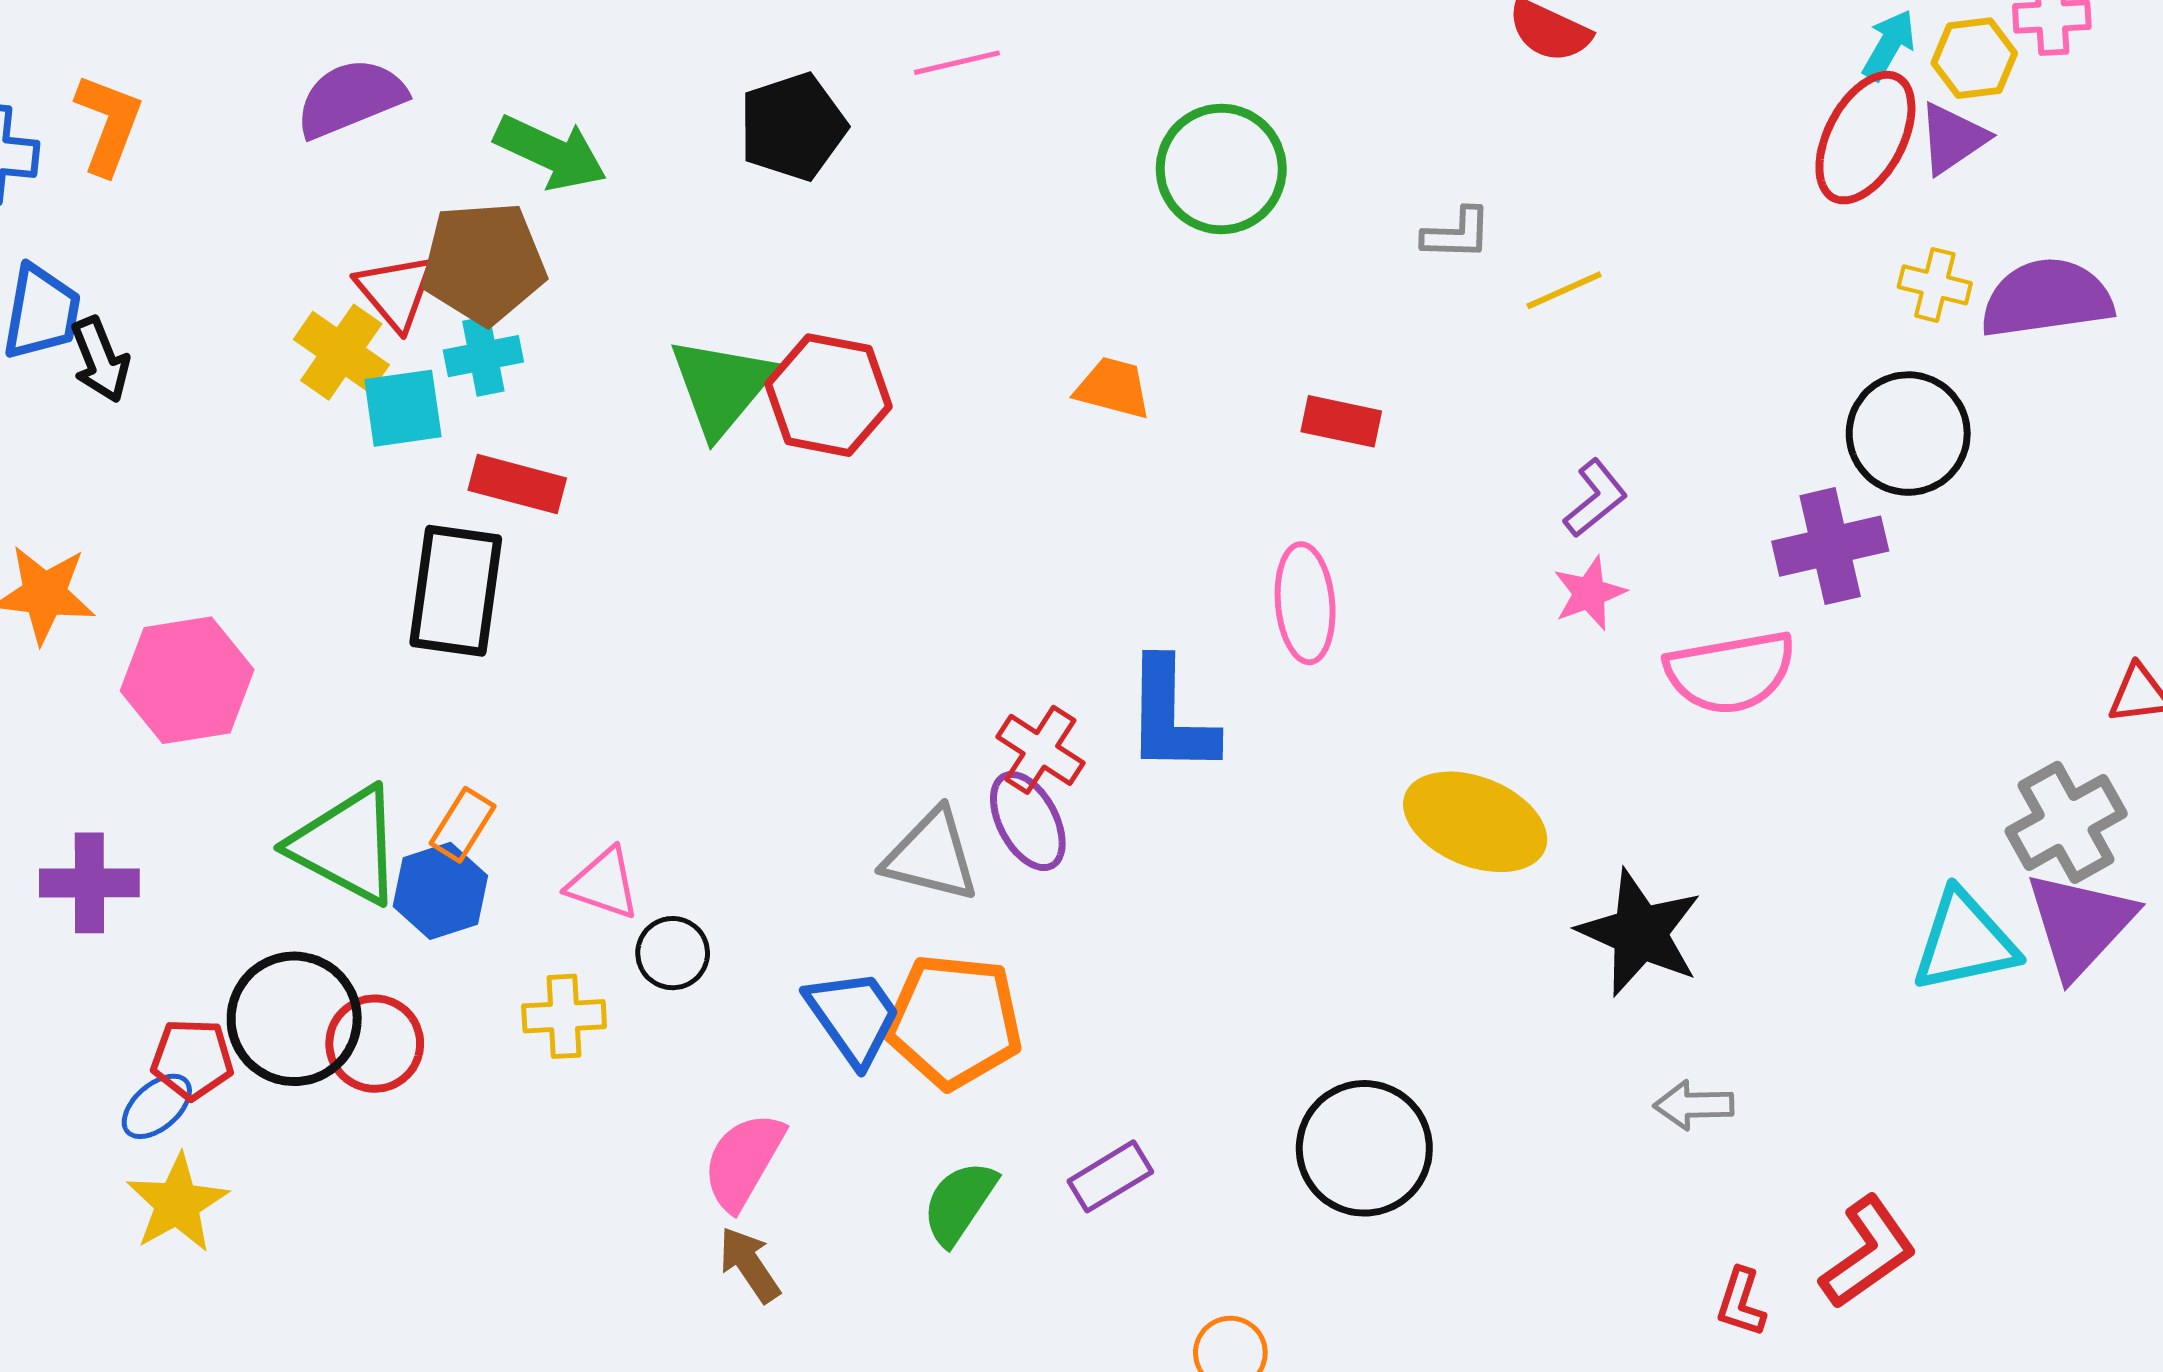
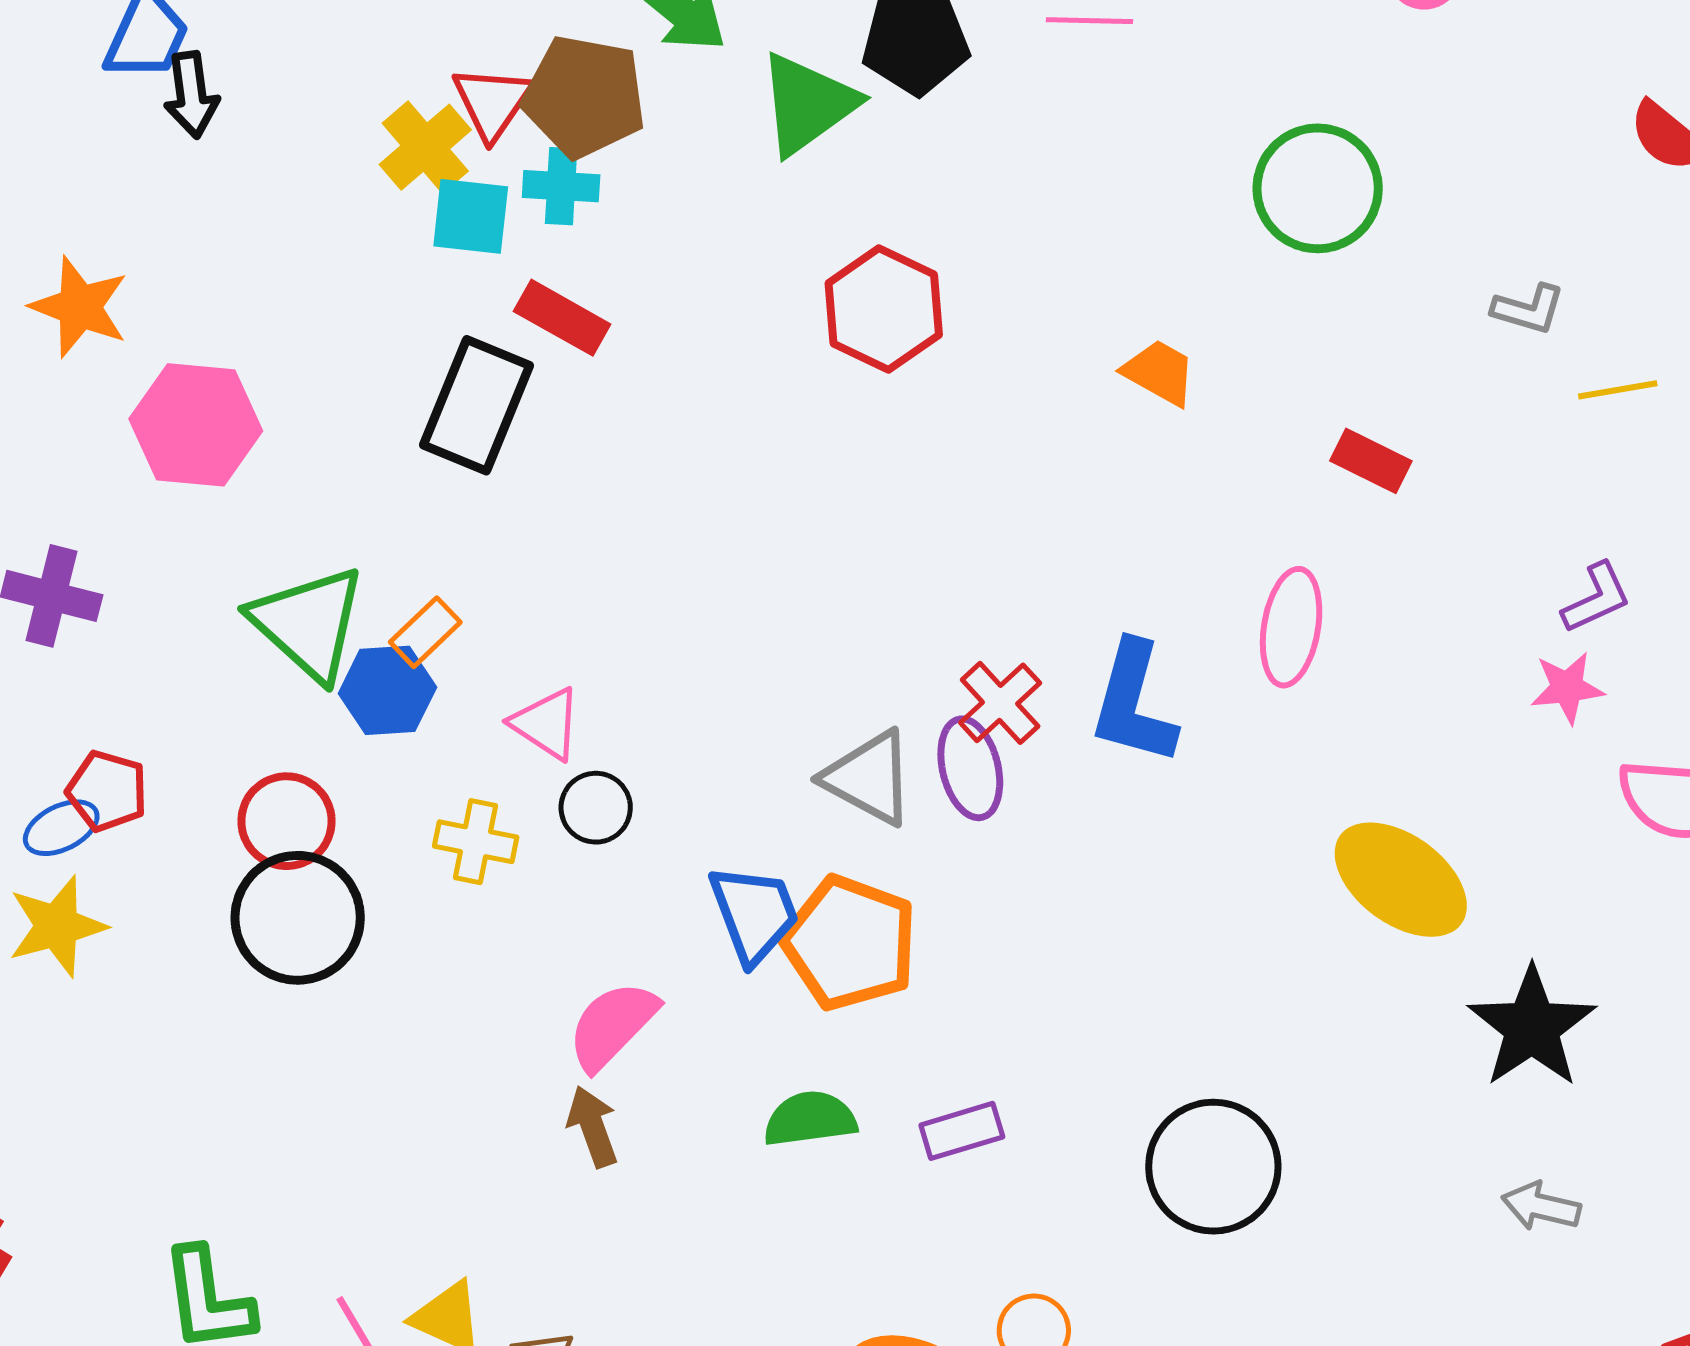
green triangle: (721, 386) -> (808, 104), moved
black circle: (294, 1019) -> (298, 918), moved
green semicircle: (959, 1203) -> (810, 1119), turned 34

